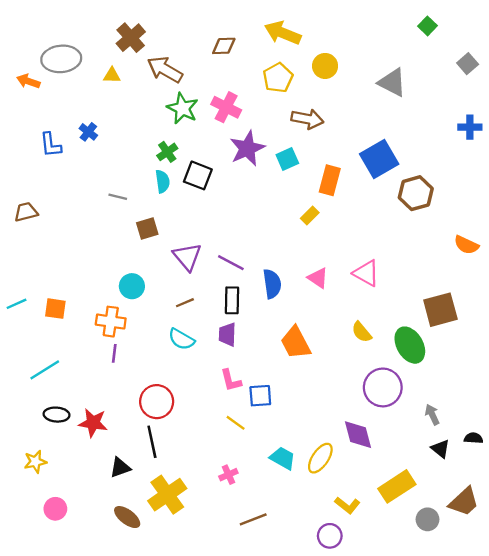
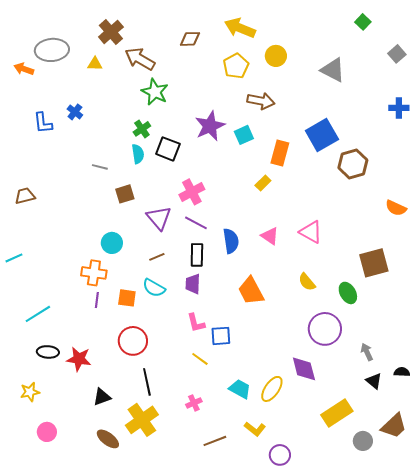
pink cross: (226, 107) -> (192, 192), moved, turned 35
brown trapezoid: (26, 212) -> (25, 196), moved
orange square: (55, 309) -> (127, 298), moved
green ellipse: (410, 345) -> (348, 293), size x0.7
black line: (152, 442) -> (147, 382), moved
yellow L-shape: (347, 505) -> (255, 429), moved

